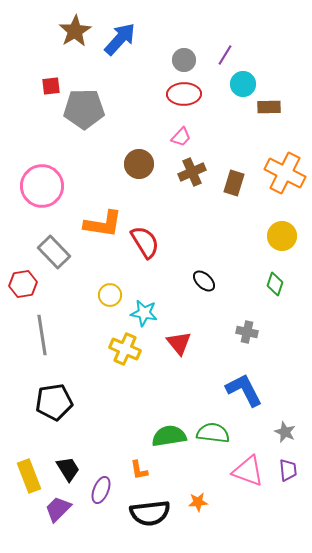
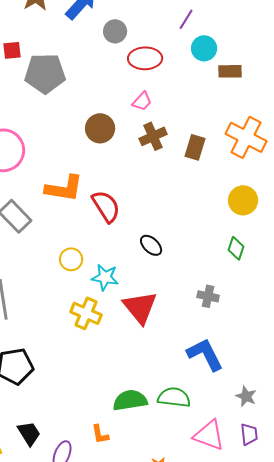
gray circle: (184, 60) -> (115, 31), moved
black ellipse: (204, 281) -> (151, 245), moved
red triangle: (179, 343) -> (140, 307), size x1.4

